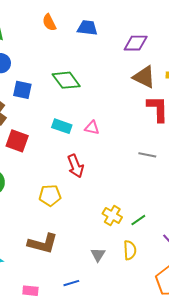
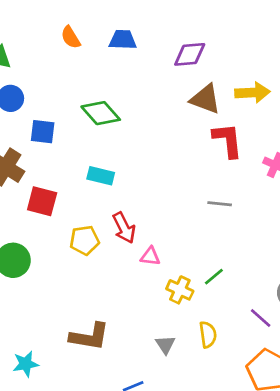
pink triangle: (92, 128) -> (150, 256), moved
yellow pentagon: (50, 195) -> (84, 240), moved
green line: (138, 220) -> (214, 277), moved

